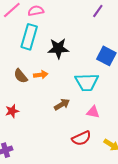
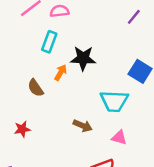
cyan rectangle: (29, 37) -> (49, 42), size x0.7
orange arrow: (41, 75) -> (61, 73), moved, turned -56
brown arrow: (62, 104) -> (83, 126), turned 49

